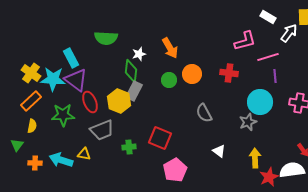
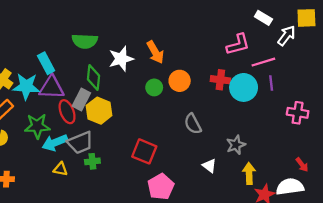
white star: (139, 54) -> (121, 59), size x1.6
green diamond: (131, 71) -> (94, 78), moved
purple triangle: (76, 80) -> (52, 87), turned -35
gray rectangle: (134, 91) -> (81, 100), moved
cyan circle: (260, 102) -> (244, 87), moved
gray star: (248, 122) -> (236, 145), moved
green cross: (129, 147) -> (92, 161), moved
cyan arrow: (61, 160) -> (55, 143), moved, turned -40

